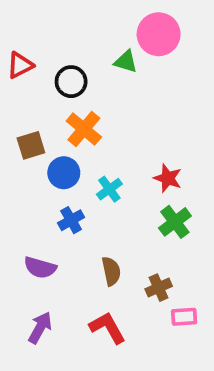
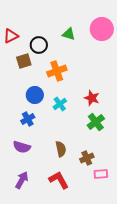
pink circle: (159, 34) -> (102, 29), moved
orange cross: (84, 129) -> (57, 71), moved, turned 30
brown square: (31, 145) -> (24, 61), moved
blue cross: (71, 220) -> (28, 119), moved

